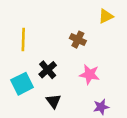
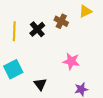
brown cross: (78, 40) -> (61, 21), moved
black cross: (48, 70) -> (37, 29), moved

